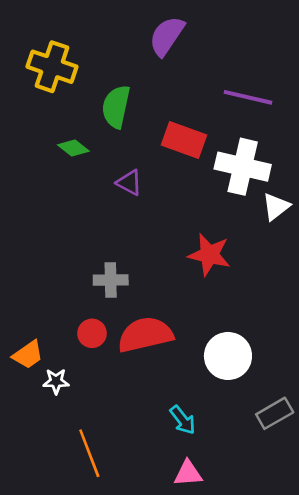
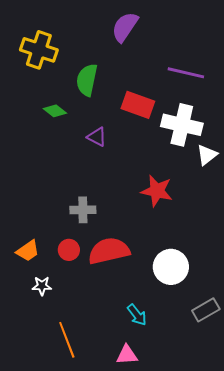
orange trapezoid: (28, 355) -> (28, 251), moved
pink triangle: (188, 473) -> (127, 355), moved

